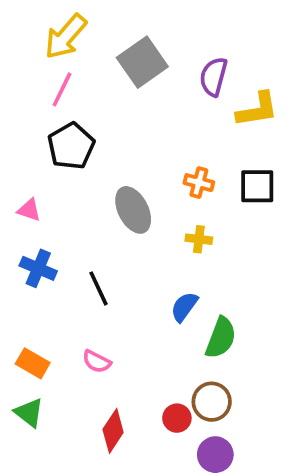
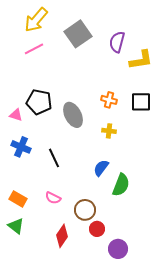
pink line: (62, 89) -> (34, 49), turned 36
black pentagon: (71, 146) -> (39, 102), moved, turned -30
brown circle: (212, 402) -> (85, 210), moved

